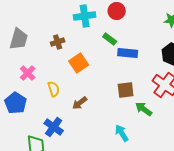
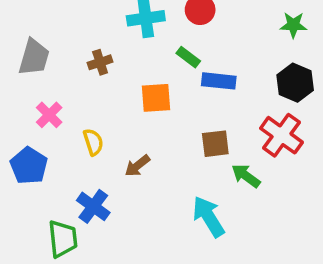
orange square: (79, 63) -> (156, 98), moved, turned 30
cyan arrow: (122, 133) -> (209, 217), size x1.4

